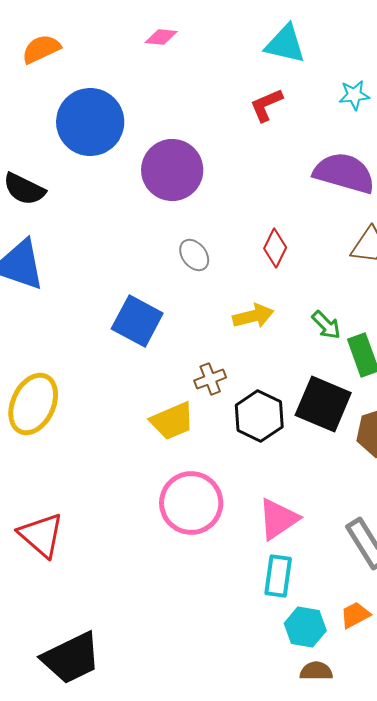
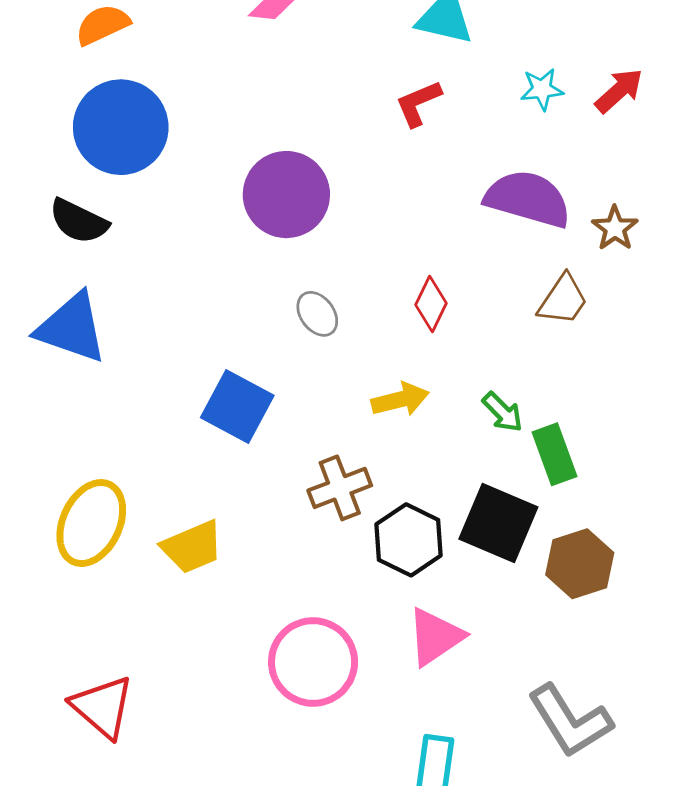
blue circle: (90, 122) -> (121, 127), moved
brown cross: (210, 379) -> (340, 488), size x1.4
yellow trapezoid: (172, 421) -> (192, 547), moved
pink triangle: (278, 519) -> (435, 637), moved

